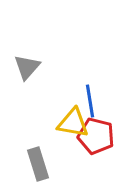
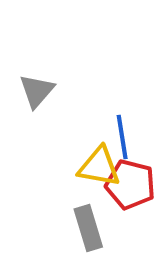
gray rectangle: (38, 164) -> (88, 228), moved

